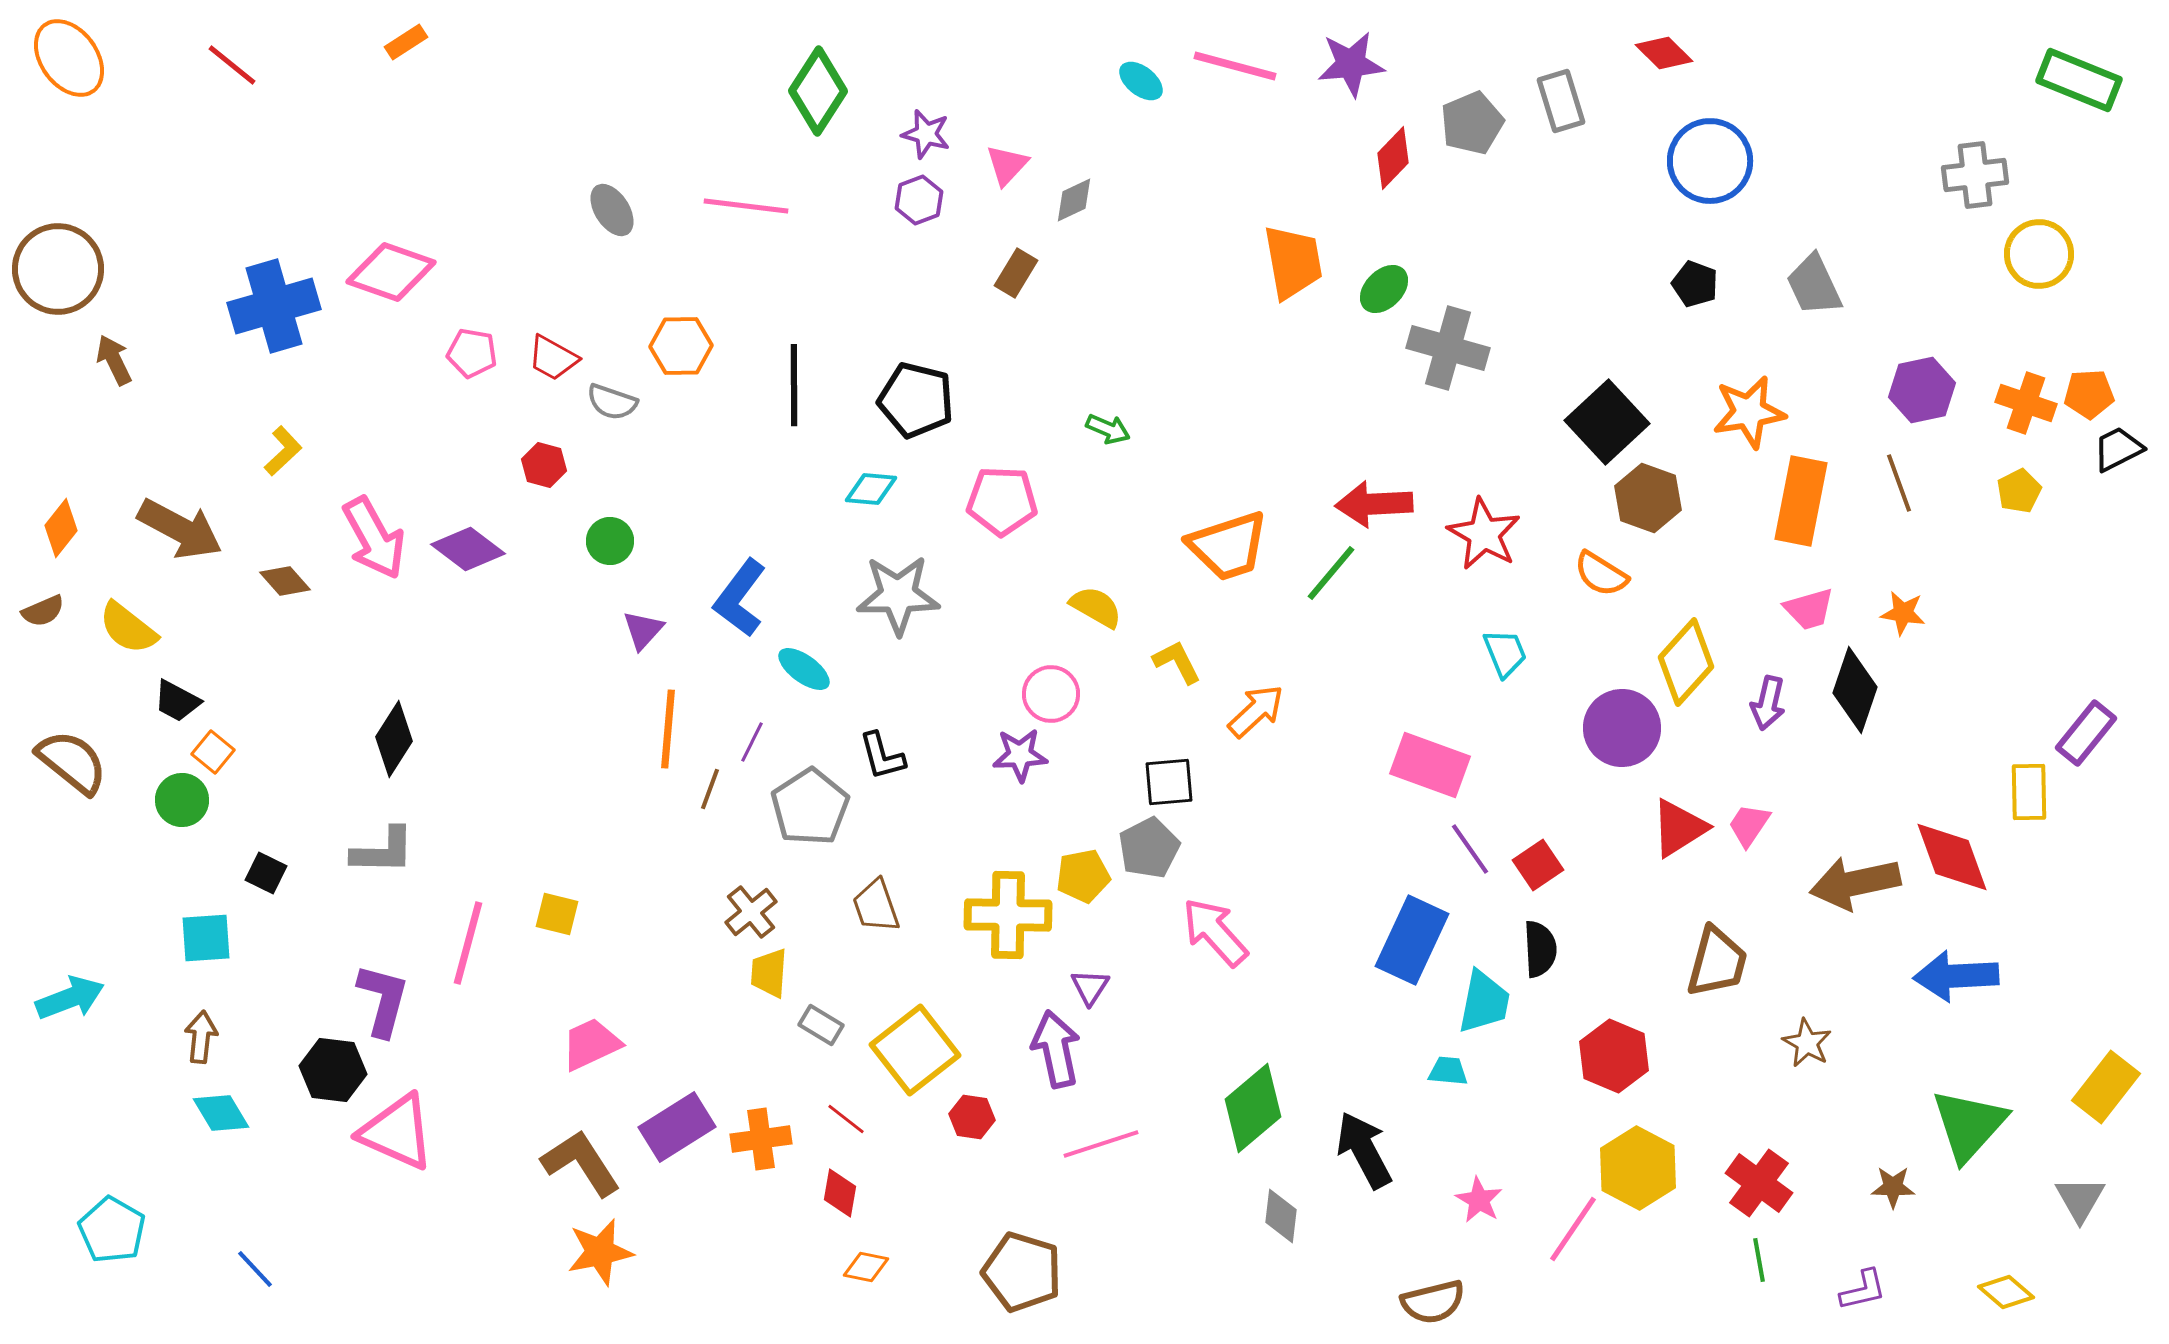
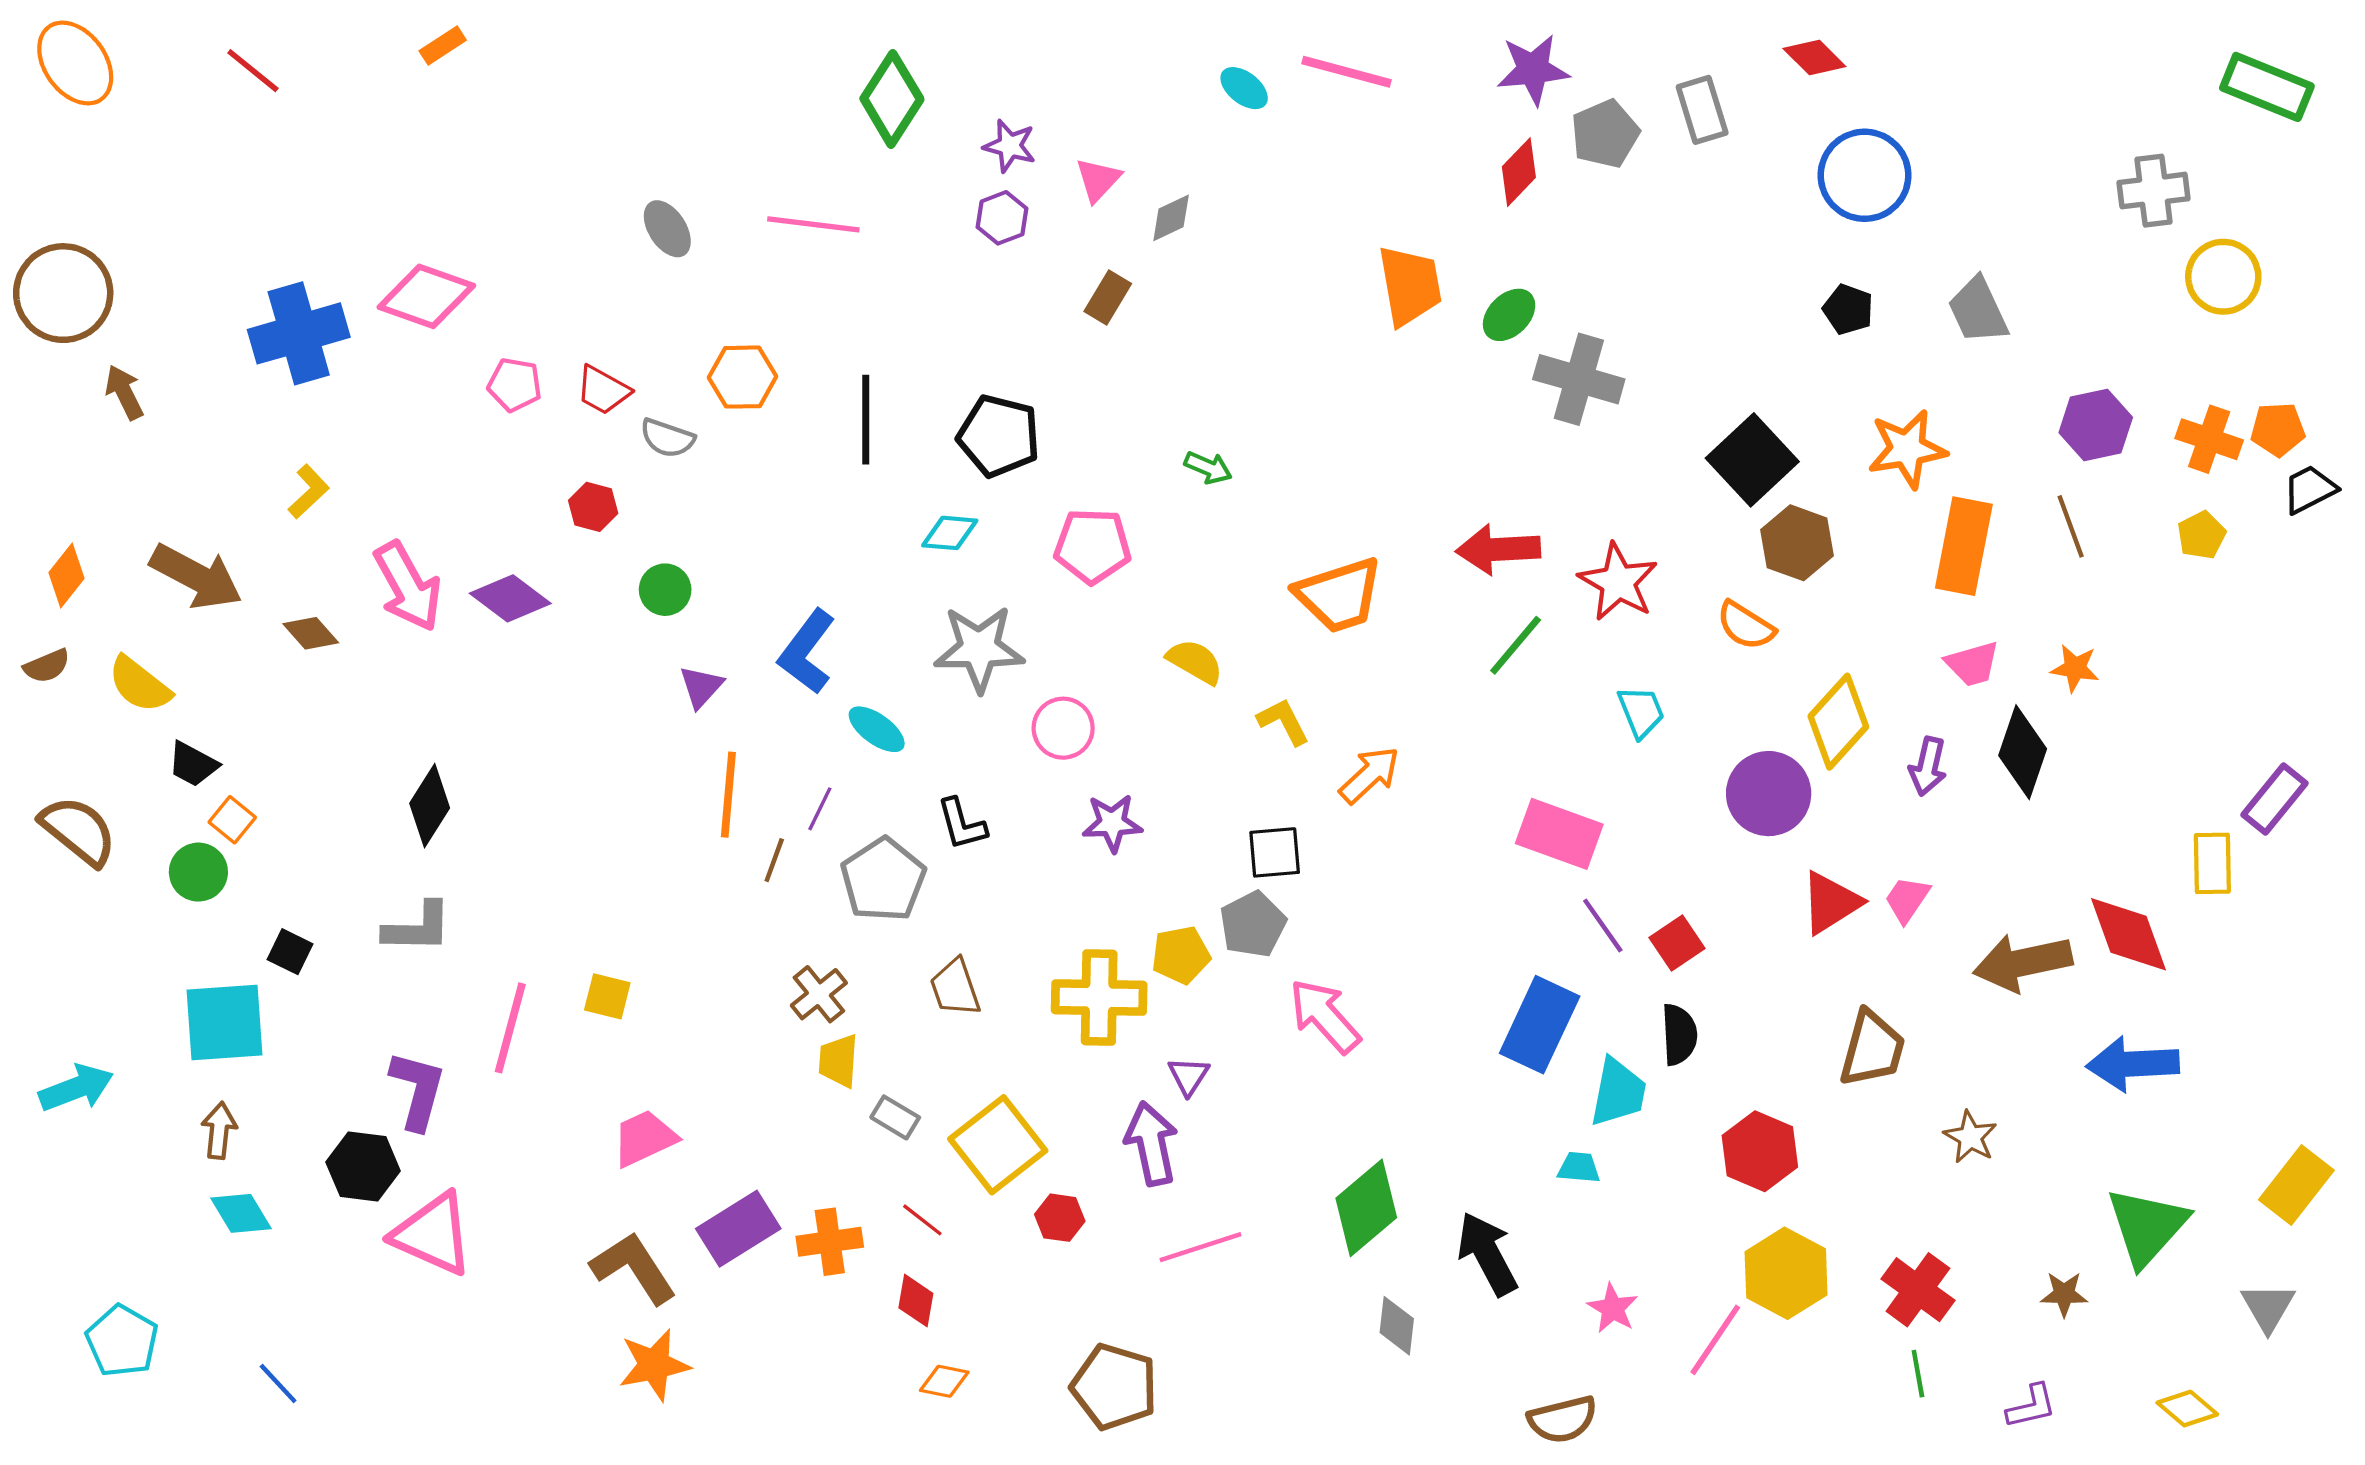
purple star: (1351, 64) -> (1533, 70), moved
green line: (1331, 573) -> (1516, 645), moved
pink circle: (1051, 694) -> (1063, 728), moved
cyan square: (206, 938) -> (225, 1023), size x1.5

